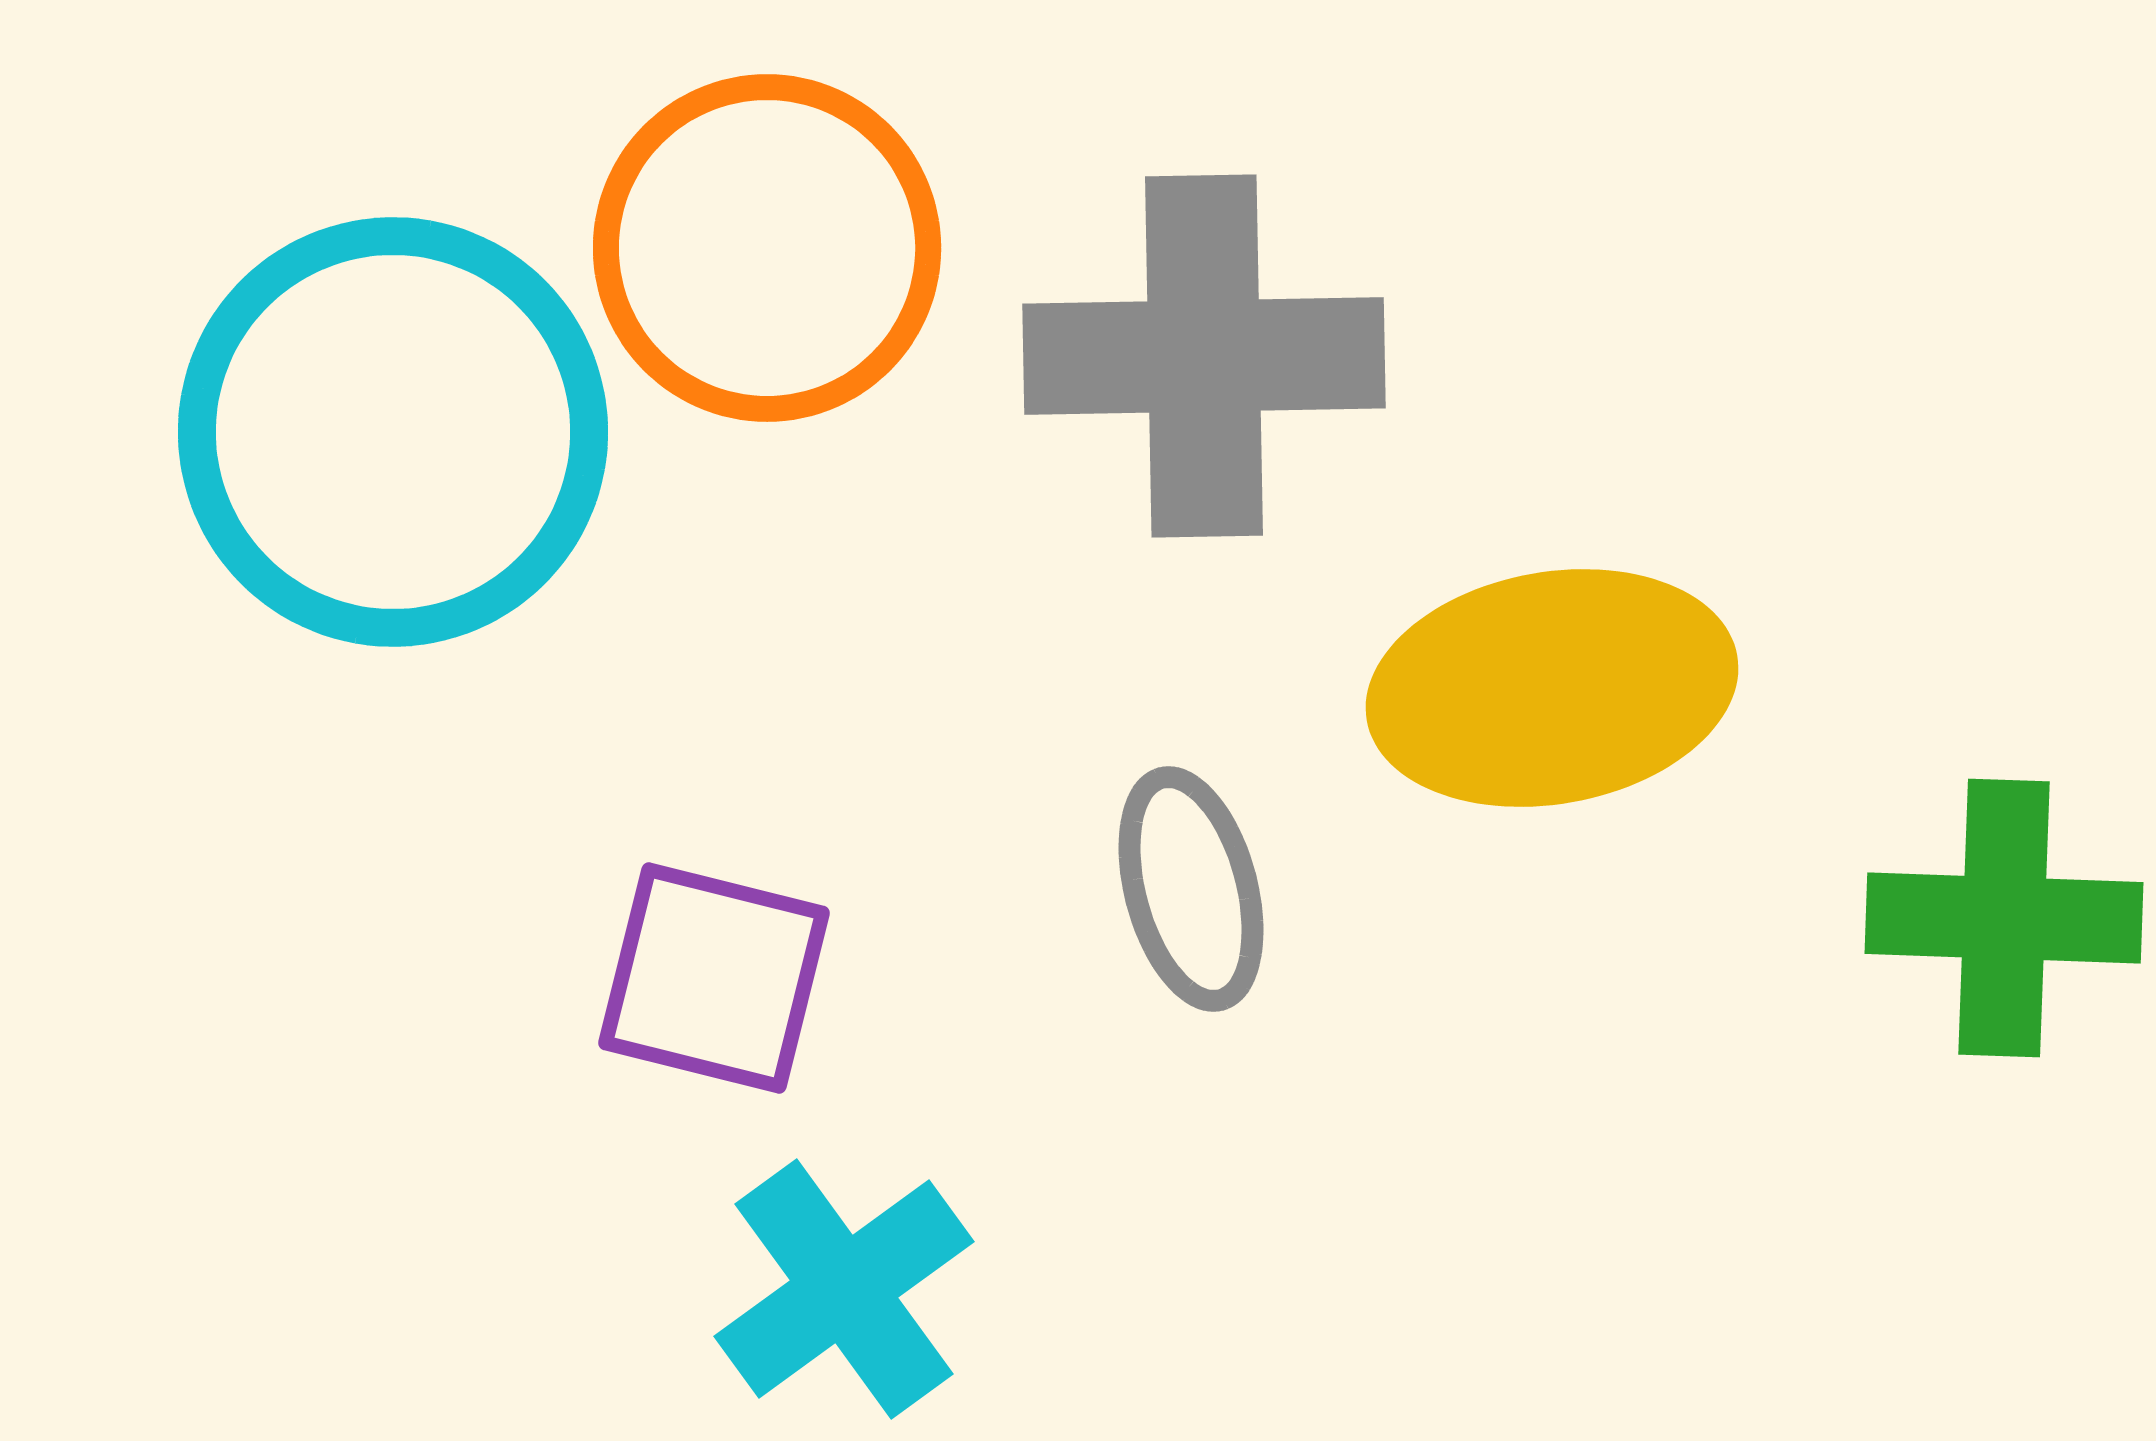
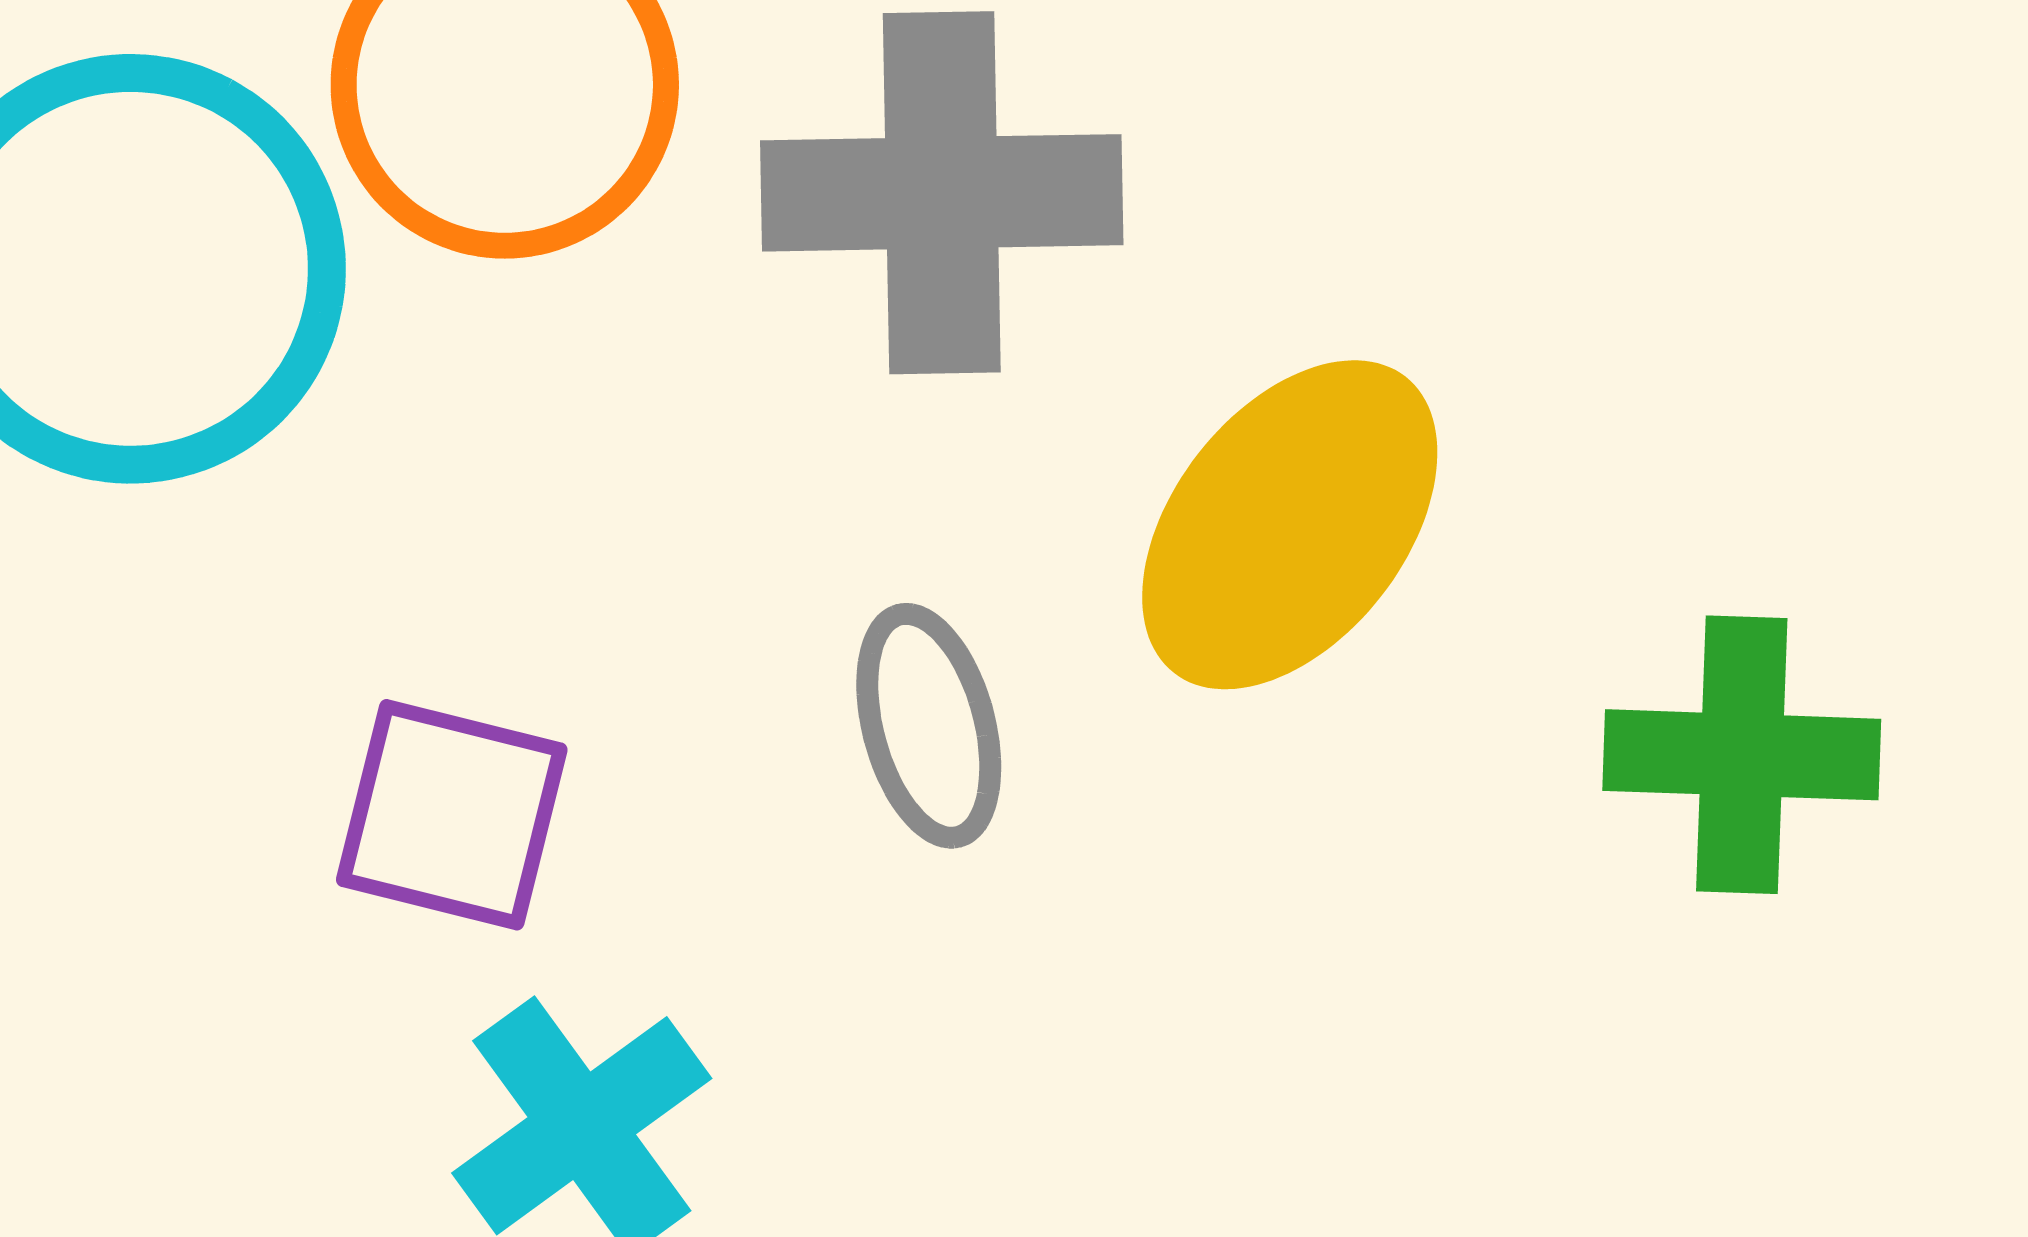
yellow ellipse: (1552, 688) -> (1290, 525), turned -42

